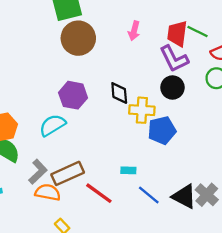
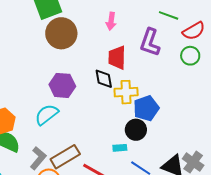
red trapezoid: (177, 34) -> (117, 58), moved
purple L-shape: (174, 59) -> (150, 42), turned 52
black circle: (172, 88) -> (136, 130), moved

